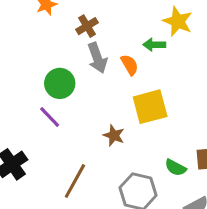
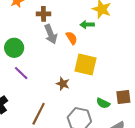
brown cross: (87, 26) -> (43, 14), turned 32
green circle: (60, 83) -> (14, 48), moved
yellow square: (150, 107) -> (86, 65), turned 30

